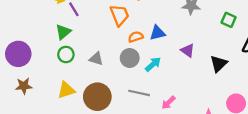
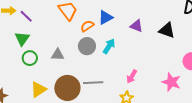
black triangle: (219, 64) -> (167, 30), turned -42
gray line: (139, 93) -> (93, 83), moved

